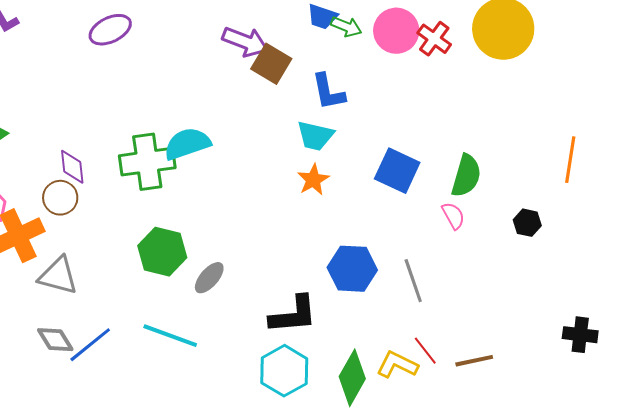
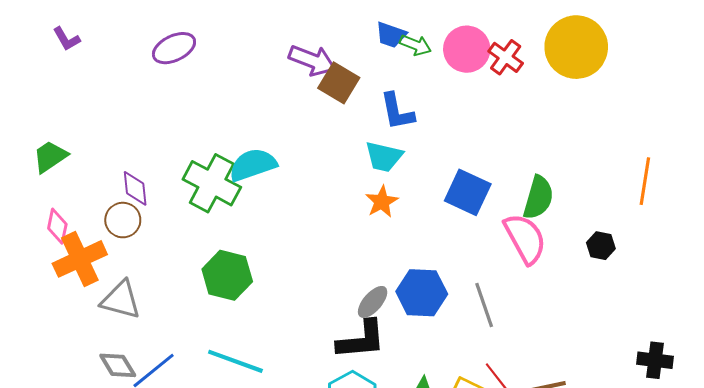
green cross: (147, 162) -> (212, 183), turned 36
pink semicircle: (453, 216) -> (525, 238), size x1.8
gray ellipse: (209, 278) -> (373, 302), moved

